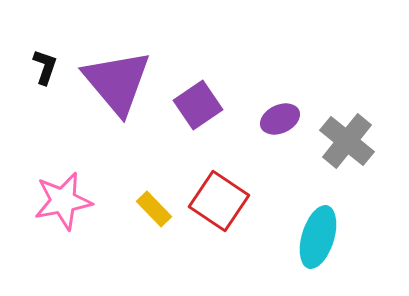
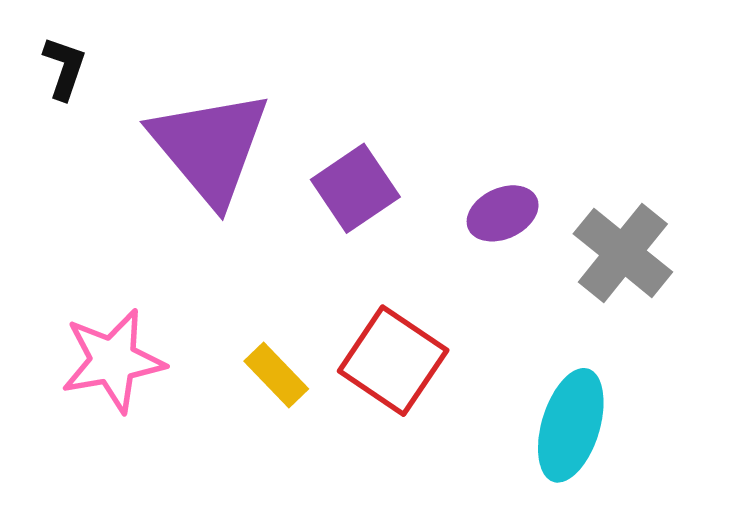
black L-shape: (45, 67) -> (64, 68), moved

